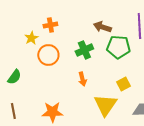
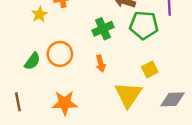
orange circle: (48, 55) -> (60, 54), moved
green semicircle: (14, 77) -> (32, 61), moved

